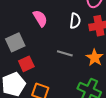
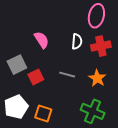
red square: (26, 64) -> (36, 77), moved

